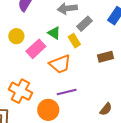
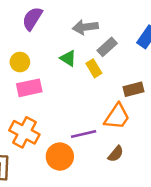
pink rectangle: (36, 49) -> (29, 88), moved, turned 30
orange trapezoid: (60, 64) -> (117, 117), moved, turned -35
brown semicircle: (106, 109) -> (116, 154), moved

